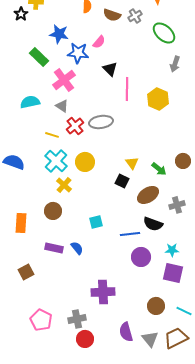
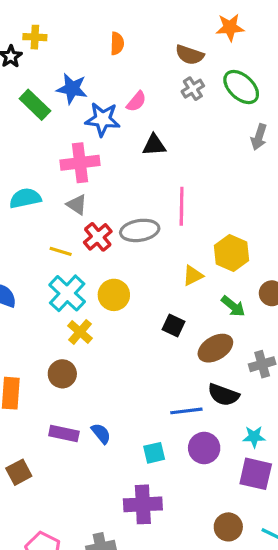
brown semicircle: (112, 15) -> (190, 55), moved
gray cross: (135, 16) -> (193, 89), moved
green rectangle: (39, 57) -> (35, 105), moved
black triangle: (110, 69) -> (154, 145), turned -49
pink cross: (64, 80) -> (80, 163), turned 30
pink line: (127, 89) -> (182, 206), moved
yellow hexagon: (158, 99) -> (232, 253), moved
yellow triangle: (132, 163) -> (193, 276), moved, turned 40
cyan square: (96, 222) -> (154, 453), moved

